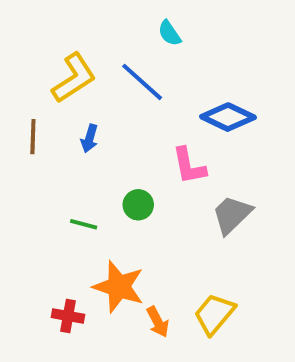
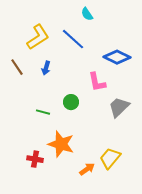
brown line: (33, 137) -> (17, 67), turned -36
orange arrow: (158, 322) -> (87, 169), moved, turned -98

